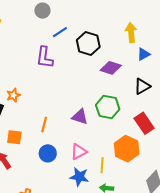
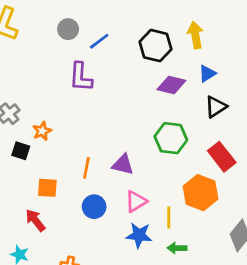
gray circle: (42, 11) -> (68, 29), moved
black hexagon: (88, 43) -> (155, 46), moved
blue triangle: (144, 54) -> (207, 73), moved
purple triangle: (80, 117) -> (123, 164), moved

